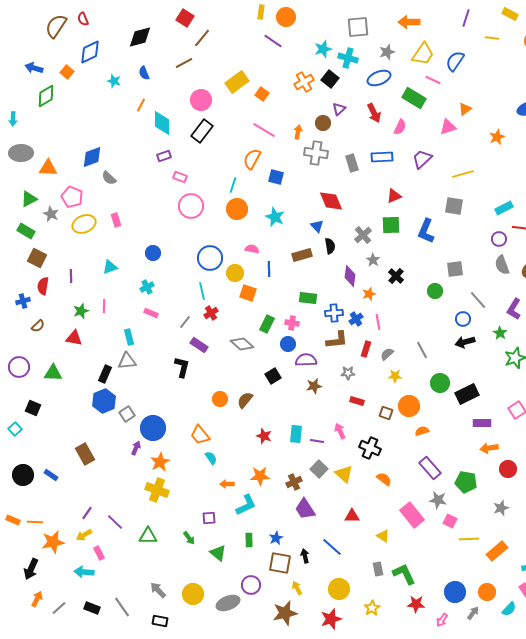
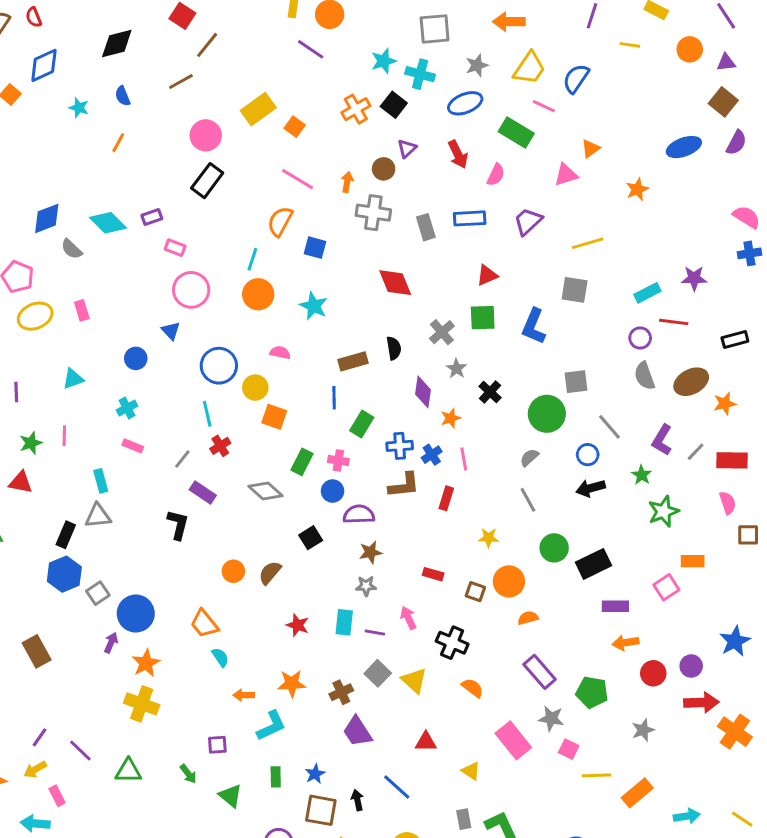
cyan diamond: (162, 123) -> (108, 223), moved, turned -45
blue triangle: (317, 226) -> (171, 331), moved
blue line: (269, 269) -> (334, 398), moved
green circle: (435, 291) -> (547, 414), size x1.6
green rectangle: (308, 298) -> (362, 424), turned -66
gray semicircle: (387, 354) -> (529, 458), moved
gray star: (348, 373) -> (366, 586), moved

